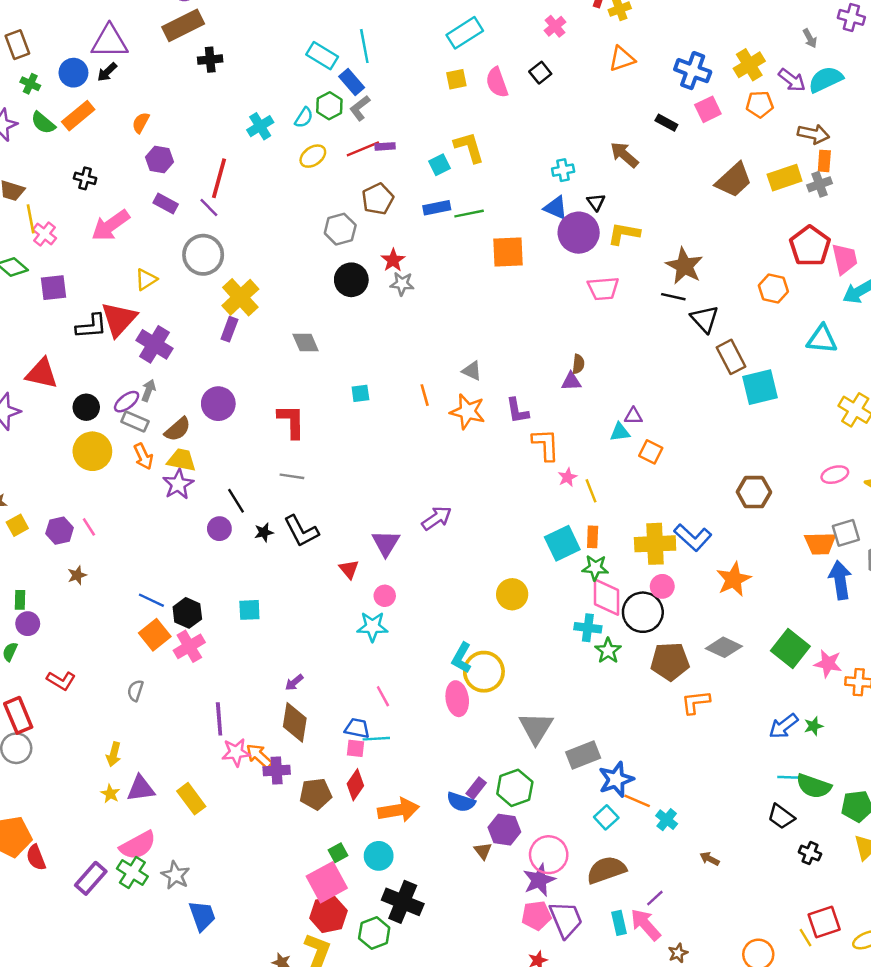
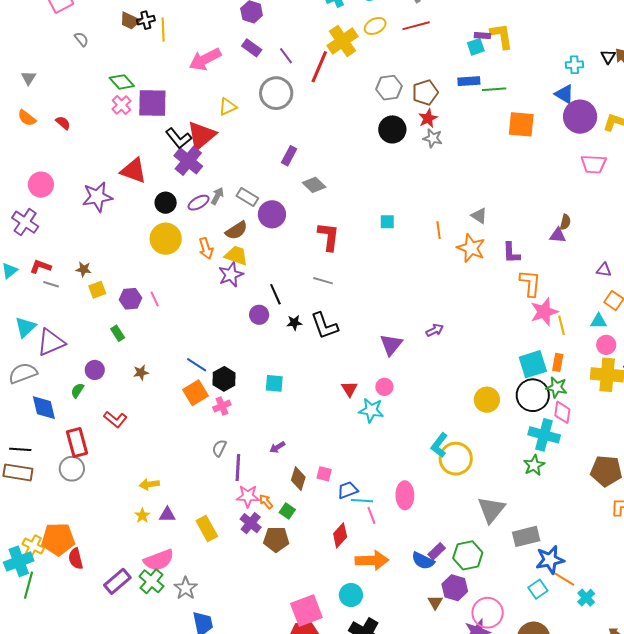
purple rectangle: (385, 146) -> (482, 36), moved
black cross: (85, 178) -> (146, 20), moved, turned -36
red line: (219, 178) -> (319, 67), moved
brown pentagon: (378, 199) -> (425, 92), moved
black triangle: (596, 202) -> (608, 57), moved
yellow line: (31, 219) -> (163, 30), moved
pink cross: (44, 234) -> (121, 105), moved
purple square: (53, 288) -> (152, 103), size x1.4
yellow cross: (240, 297) -> (343, 41), moved
black L-shape: (91, 326) -> (179, 138), turned 48
gray diamond: (306, 343) -> (314, 185), moved, turned -30
purple cross: (154, 344) -> (188, 161), moved
gray rectangle: (135, 422) -> (247, 197), moved
cyan triangle: (620, 432) -> (598, 321), moved
pink star: (567, 477) -> (544, 312), size x1.8
purple arrow: (437, 518) -> (435, 330), size x0.7
red triangle: (349, 569) -> (349, 389), moved
brown star: (77, 575) -> (141, 373), moved
pink circle: (662, 586) -> (606, 345), moved
pink diamond: (606, 597) -> (562, 412), size x0.7
green rectangle: (20, 600) -> (118, 333), moved, turned -42
black circle: (643, 612) -> (533, 395), moved
cyan cross: (588, 628) -> (544, 435), size x1.4
pink cross: (189, 646) -> (222, 406), size x0.7
green star: (608, 651) -> (534, 465), moved
purple arrow: (294, 682) -> (277, 447), moved
gray semicircle: (135, 691) -> (219, 448), moved
pink line: (383, 696) -> (371, 515), moved
pink ellipse: (457, 699) -> (405, 495), moved
brown diamond: (295, 722) -> (298, 479), size x0.7
blue trapezoid: (357, 728) -> (348, 490), turned -40
pink square: (355, 748) -> (324, 474), moved
yellow arrow: (114, 754) -> (149, 484), turned 60
orange arrow: (259, 756) -> (266, 502), size x0.7
purple cross: (277, 771) -> (251, 523), moved, turned 35
purple triangle: (141, 789) -> (167, 515), size x0.7
brown pentagon: (316, 794) -> (276, 539), moved
green square: (338, 853) -> (287, 511), moved, turned -35

